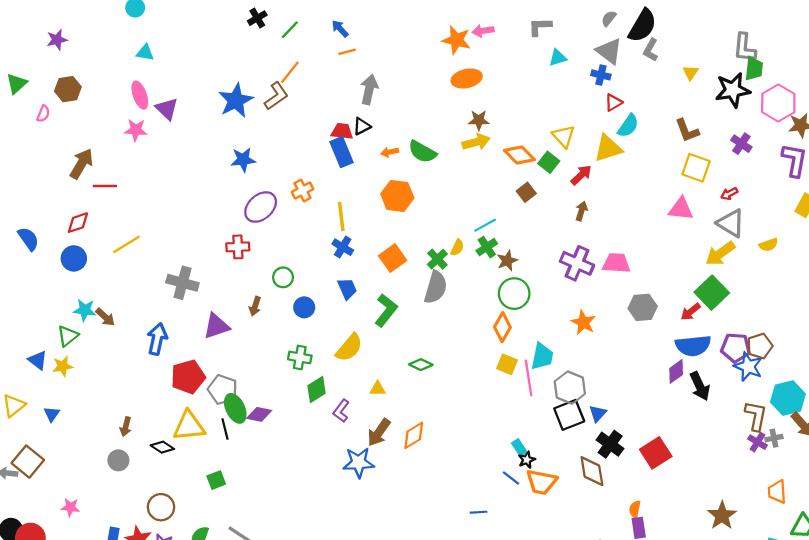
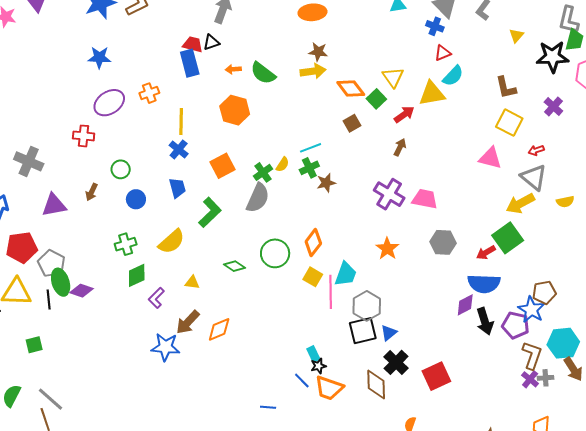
green circle: (514, 294) -> (275, 253), moved
purple pentagon: (736, 348) -> (516, 325), moved
green cross: (300, 357) -> (126, 244), turned -35

